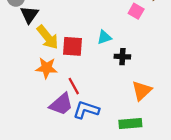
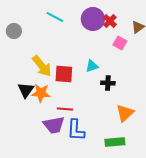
black triangle: (29, 15) -> (26, 90), moved
red line: (74, 86) -> (65, 109), turned -56
purple trapezoid: (61, 104) -> (54, 125), turned 30
blue L-shape: (86, 110) -> (76, 130), turned -105

